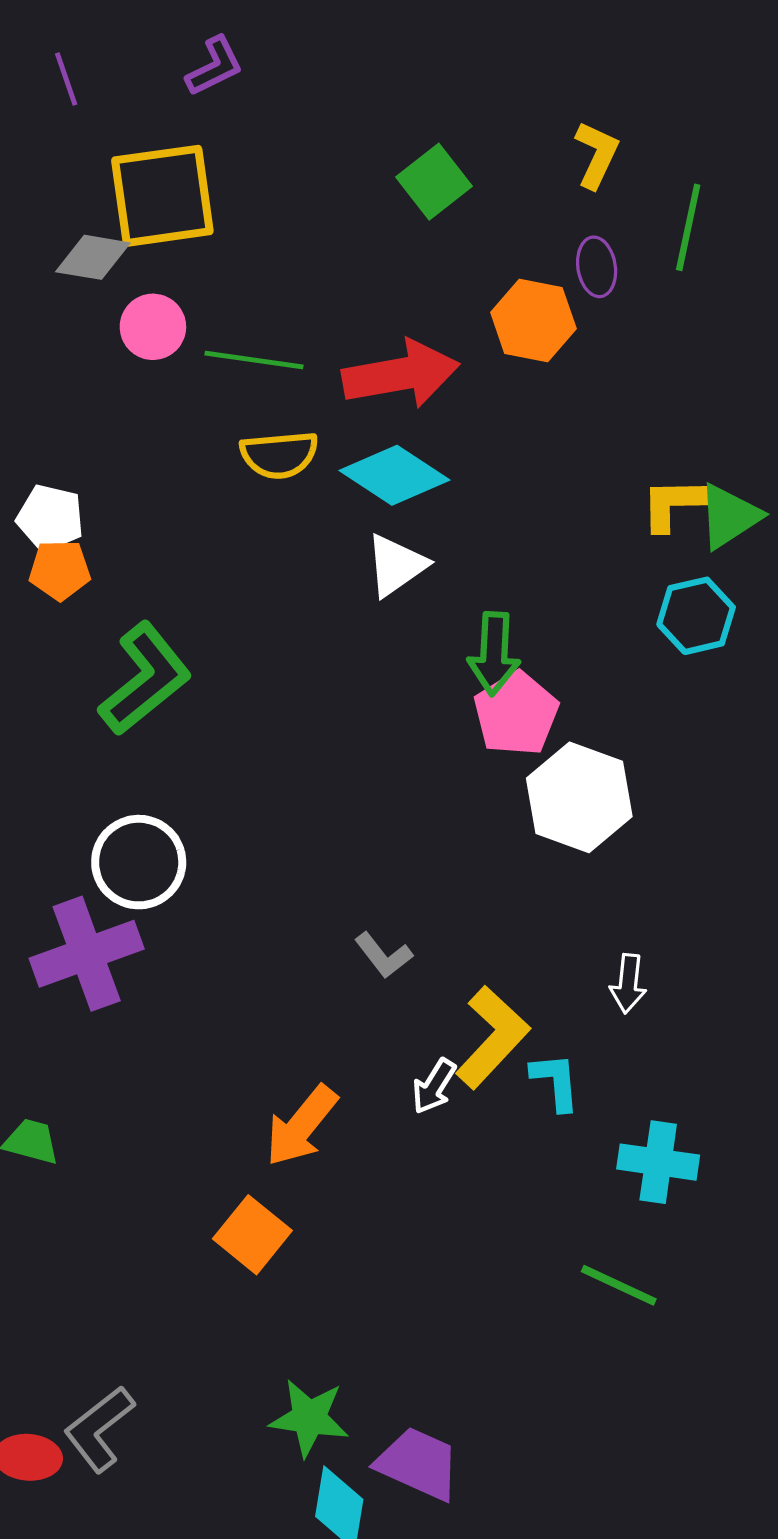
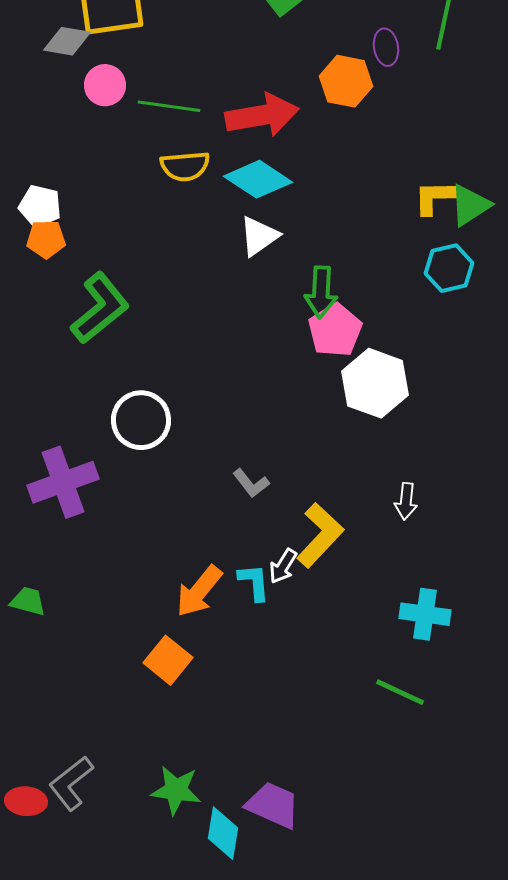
white circle: (139, 862) -> (141, 420), moved
cyan L-shape: (556, 1082) -> (254, 582), moved
green star: (309, 1418) -> (176, 790), moved

